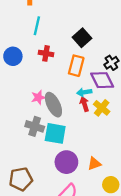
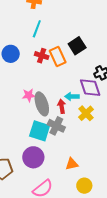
orange rectangle: (76, 66) -> (58, 56), moved, turned -48
red arrow: (84, 104) -> (62, 106), moved
gray cross: (35, 126) -> (56, 126), moved
purple circle: (66, 162) -> (33, 157), moved

